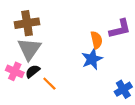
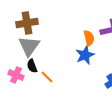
pink cross: (15, 71) -> (16, 75), moved
black semicircle: (33, 71) -> (32, 66), turned -72

